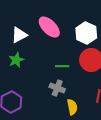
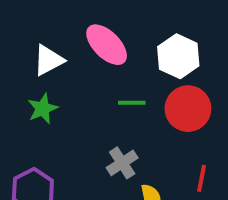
green line: (62, 66) -> (132, 103), moved
gray cross: (57, 88) -> (122, 163), turned 35

